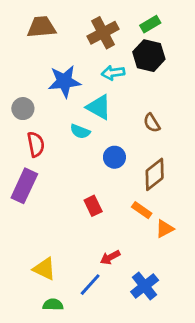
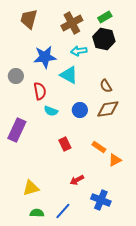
brown trapezoid: (42, 27) -> (29, 19), turned -70
cyan semicircle: (80, 131) -> (51, 111), moved
red semicircle: (36, 144) -> (40, 91), moved
brown diamond: (155, 174) -> (108, 109), moved, turned 30
yellow triangle: (44, 269) -> (31, 188), turned -42
blue line: (90, 285) -> (63, 211), moved
blue cross: (145, 286) -> (101, 200), turned -30

